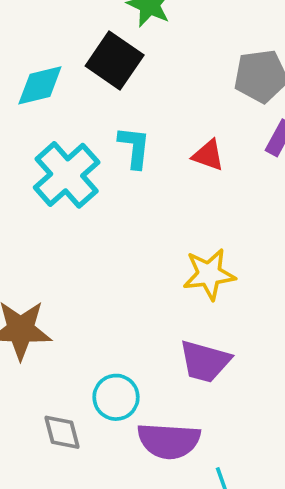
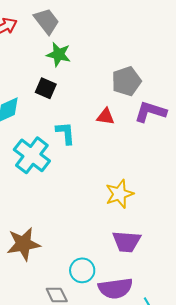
black square: (115, 60) -> (46, 88), size x0.7
red triangle: (208, 155) -> (106, 117), moved

